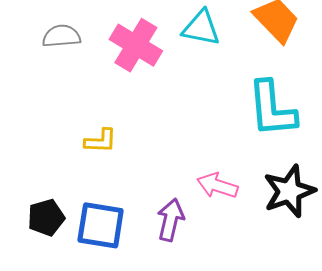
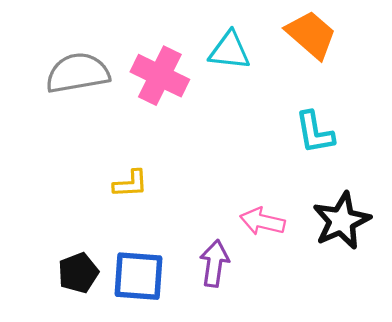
gray semicircle: (61, 36) -> (78, 73), size x1.5
cyan L-shape: (272, 109) -> (315, 132), size x0.7

